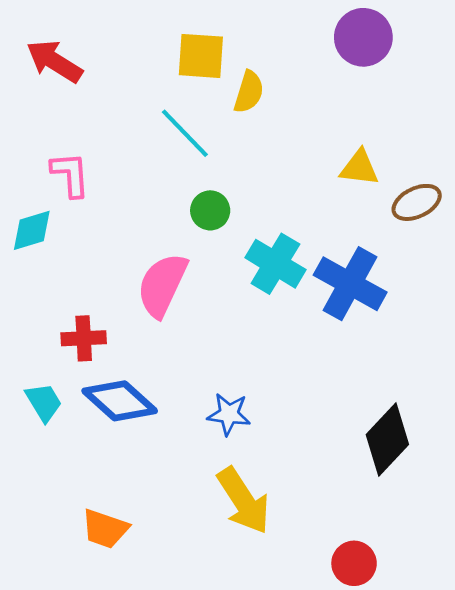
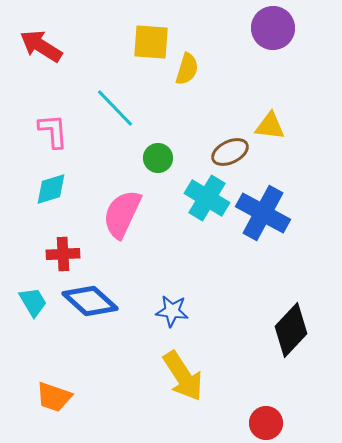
cyan line: (185, 133) -> (115, 108), moved
brown ellipse: (417, 202) -> (230, 152), moved
cyan diamond: (32, 230) -> (51, 189), moved
orange trapezoid: (105, 529) -> (54, 397), moved

